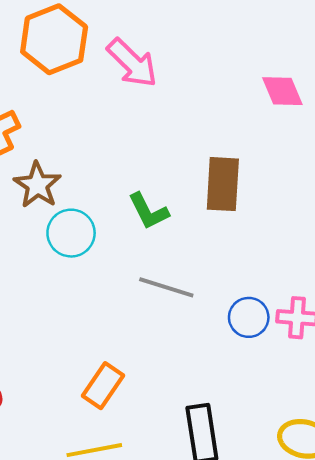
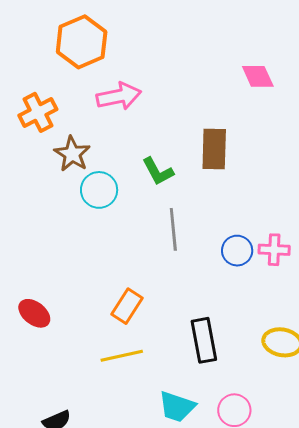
pink arrow: (132, 63) -> (119, 96), moved, turned -54
gray line: (166, 287) -> (173, 229), turned 69

